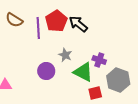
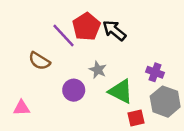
brown semicircle: (14, 20) -> (39, 61), moved
purple line: (38, 28) -> (64, 35), turned -40
purple cross: (99, 60) -> (155, 72), moved

